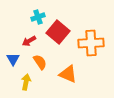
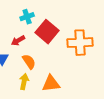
orange triangle: (68, 74) -> (51, 84), moved, turned -30
yellow arrow: (26, 82) -> (24, 82), moved

